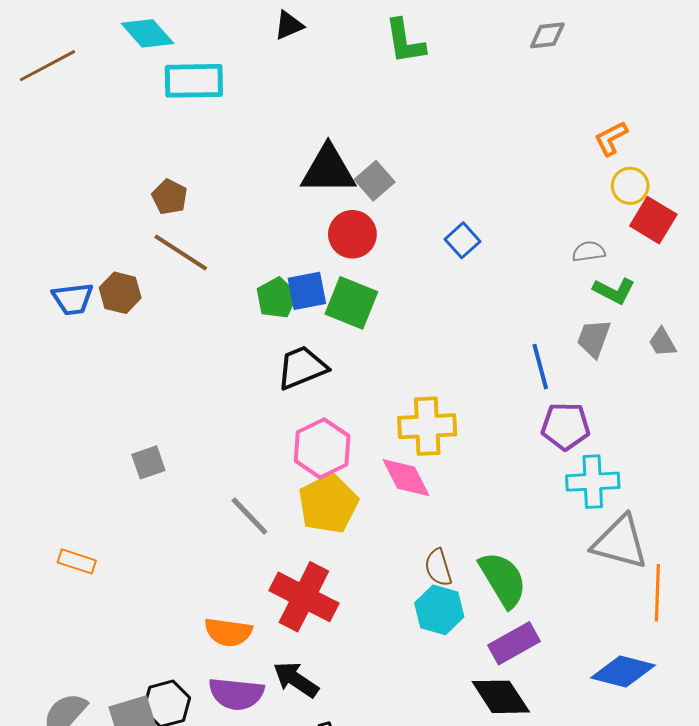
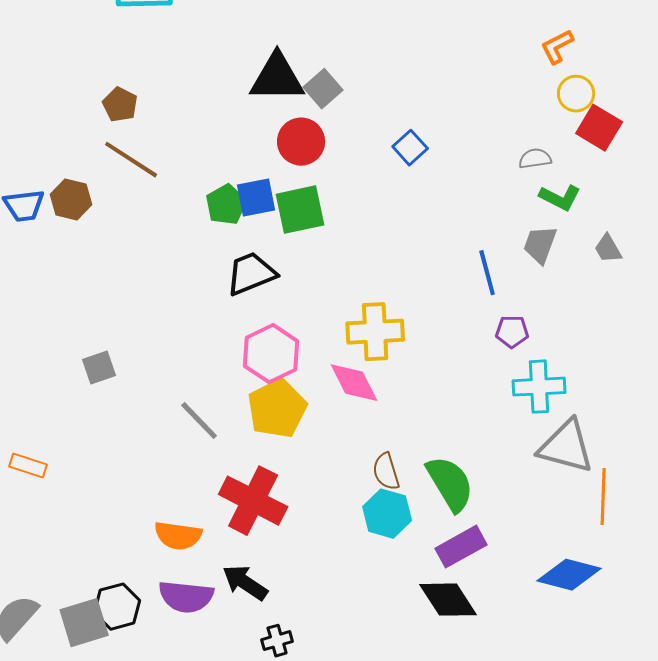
green square: (351, 303) -> (300, 210), turned -34
purple pentagon: (565, 426) -> (512, 332), size x0.7

